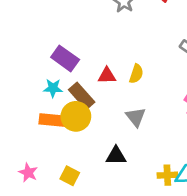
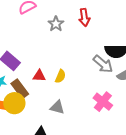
gray triangle: (136, 117) -> (57, 107), turned -42

